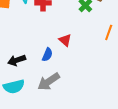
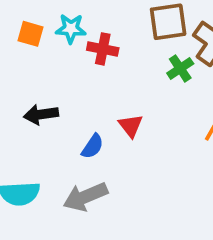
black arrow: (17, 60) -> (41, 114), moved

